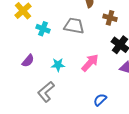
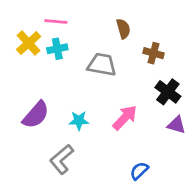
cyan cross: (43, 29) -> (57, 49), moved, turned -32
purple semicircle: (28, 61) -> (36, 115), size x1.5

